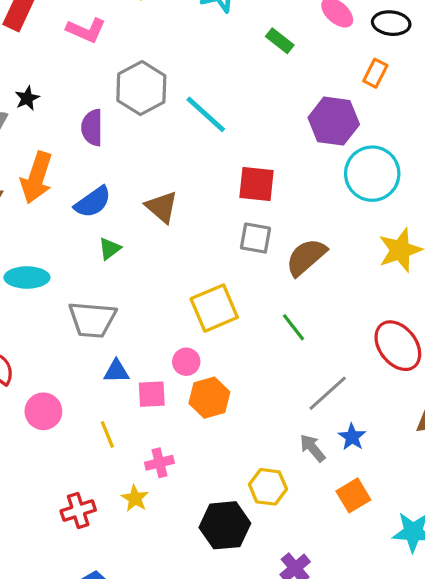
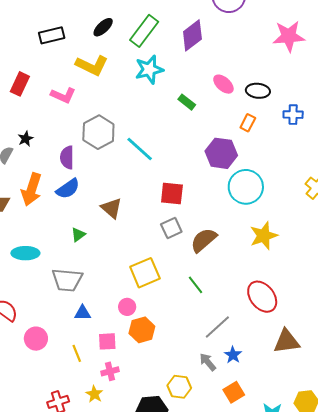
blue semicircle: (93, 202) -> (68, 189), moved
gray square: (256, 238) -> (171, 228), turned -35
pink square: (152, 394) -> (107, 341), moved

